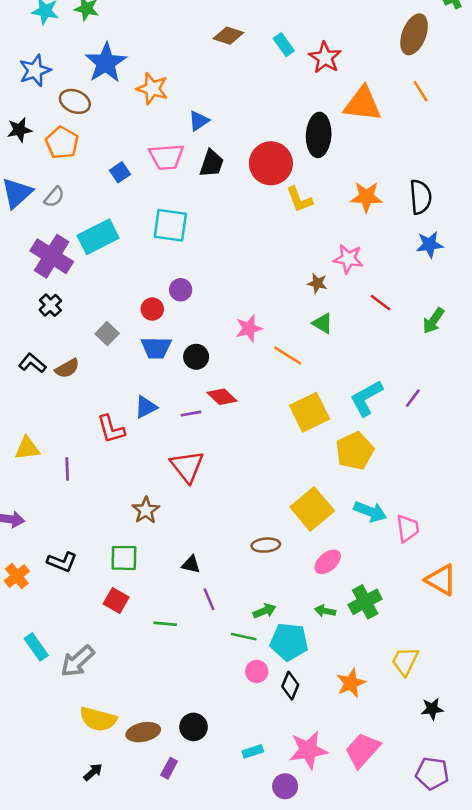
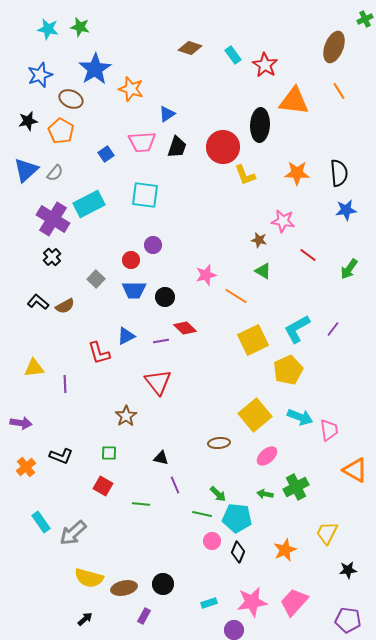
green square: (124, 558) -> (109, 453), size x0.7
green arrow: (264, 611) -> (218, 494), turned 66

